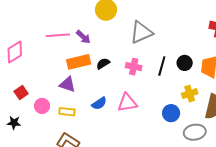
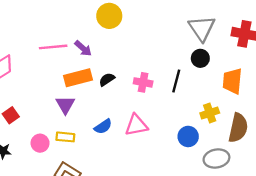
gray triangle: (141, 32) -> (202, 28), moved, turned -40
black circle: (185, 63) -> (200, 58), moved
purple triangle: (67, 84) -> (65, 105), turned 42
pink circle: (42, 106) -> (40, 143), moved

